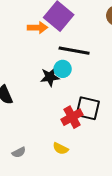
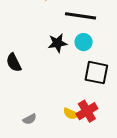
cyan circle: (63, 69) -> (84, 42), moved
red cross: (72, 117) -> (87, 111), moved

